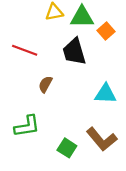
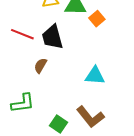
black trapezoid: (74, 52) -> (52, 37), moved

